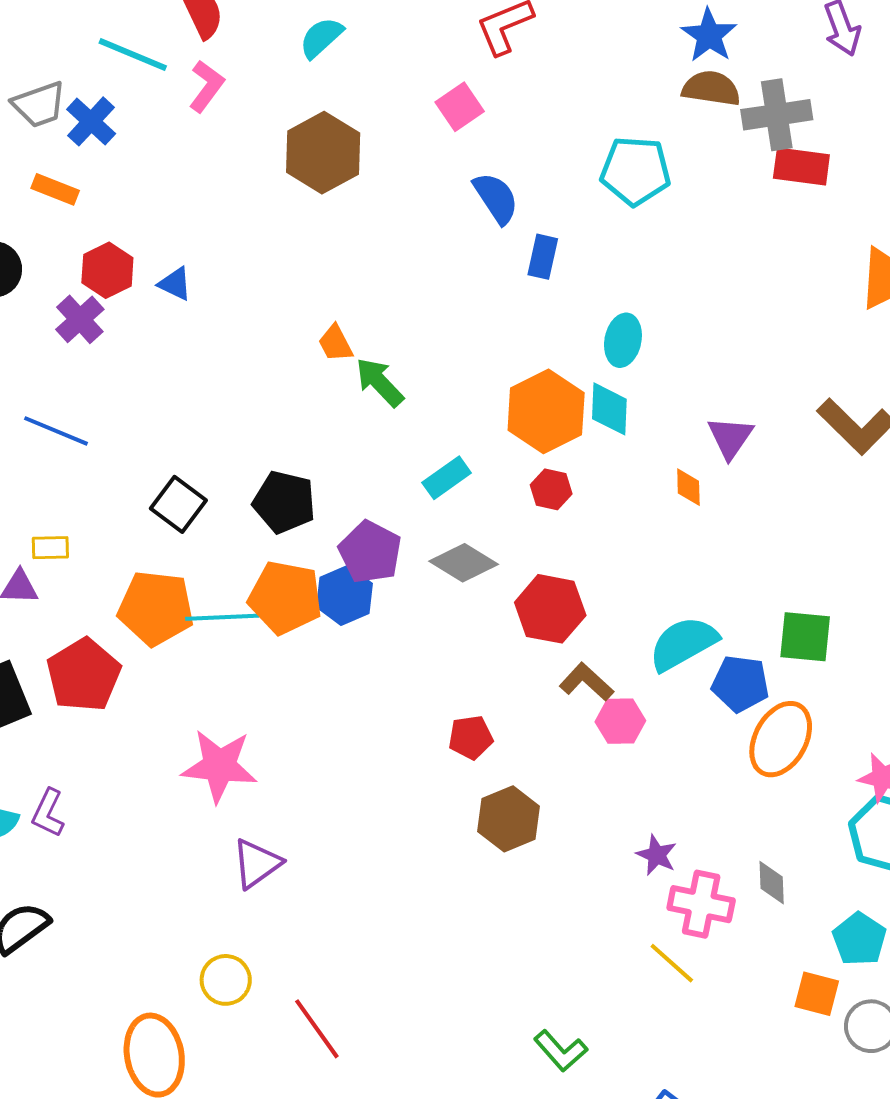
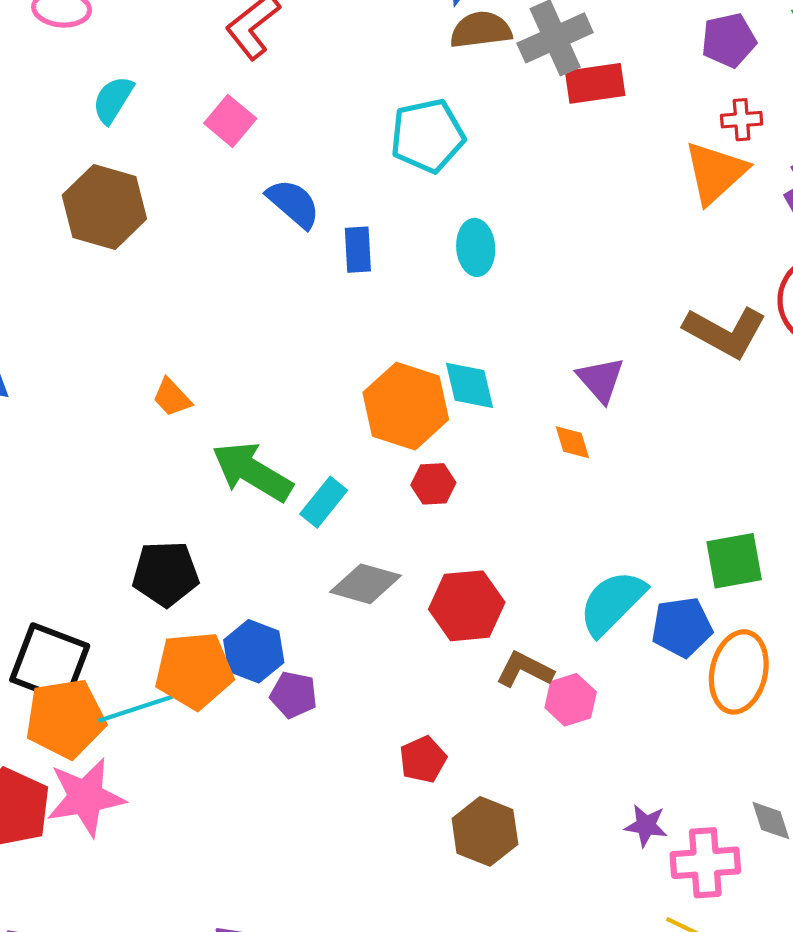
cyan semicircle: (321, 38) -> (113, 100), moved
cyan ellipse: (623, 340) -> (476, 247), moved
green arrow: (380, 382) -> (252, 472), moved, size x1.4
black square: (178, 504) -> (50, 663), moved, size x1.4
purple pentagon: (370, 552) -> (294, 695), moved, size x0.7
pink star: (219, 766) -> (86, 797), moved

